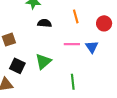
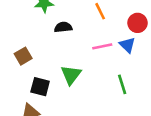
red circle: (104, 23) -> (137, 23), moved
green line: (73, 82) -> (122, 84), moved

